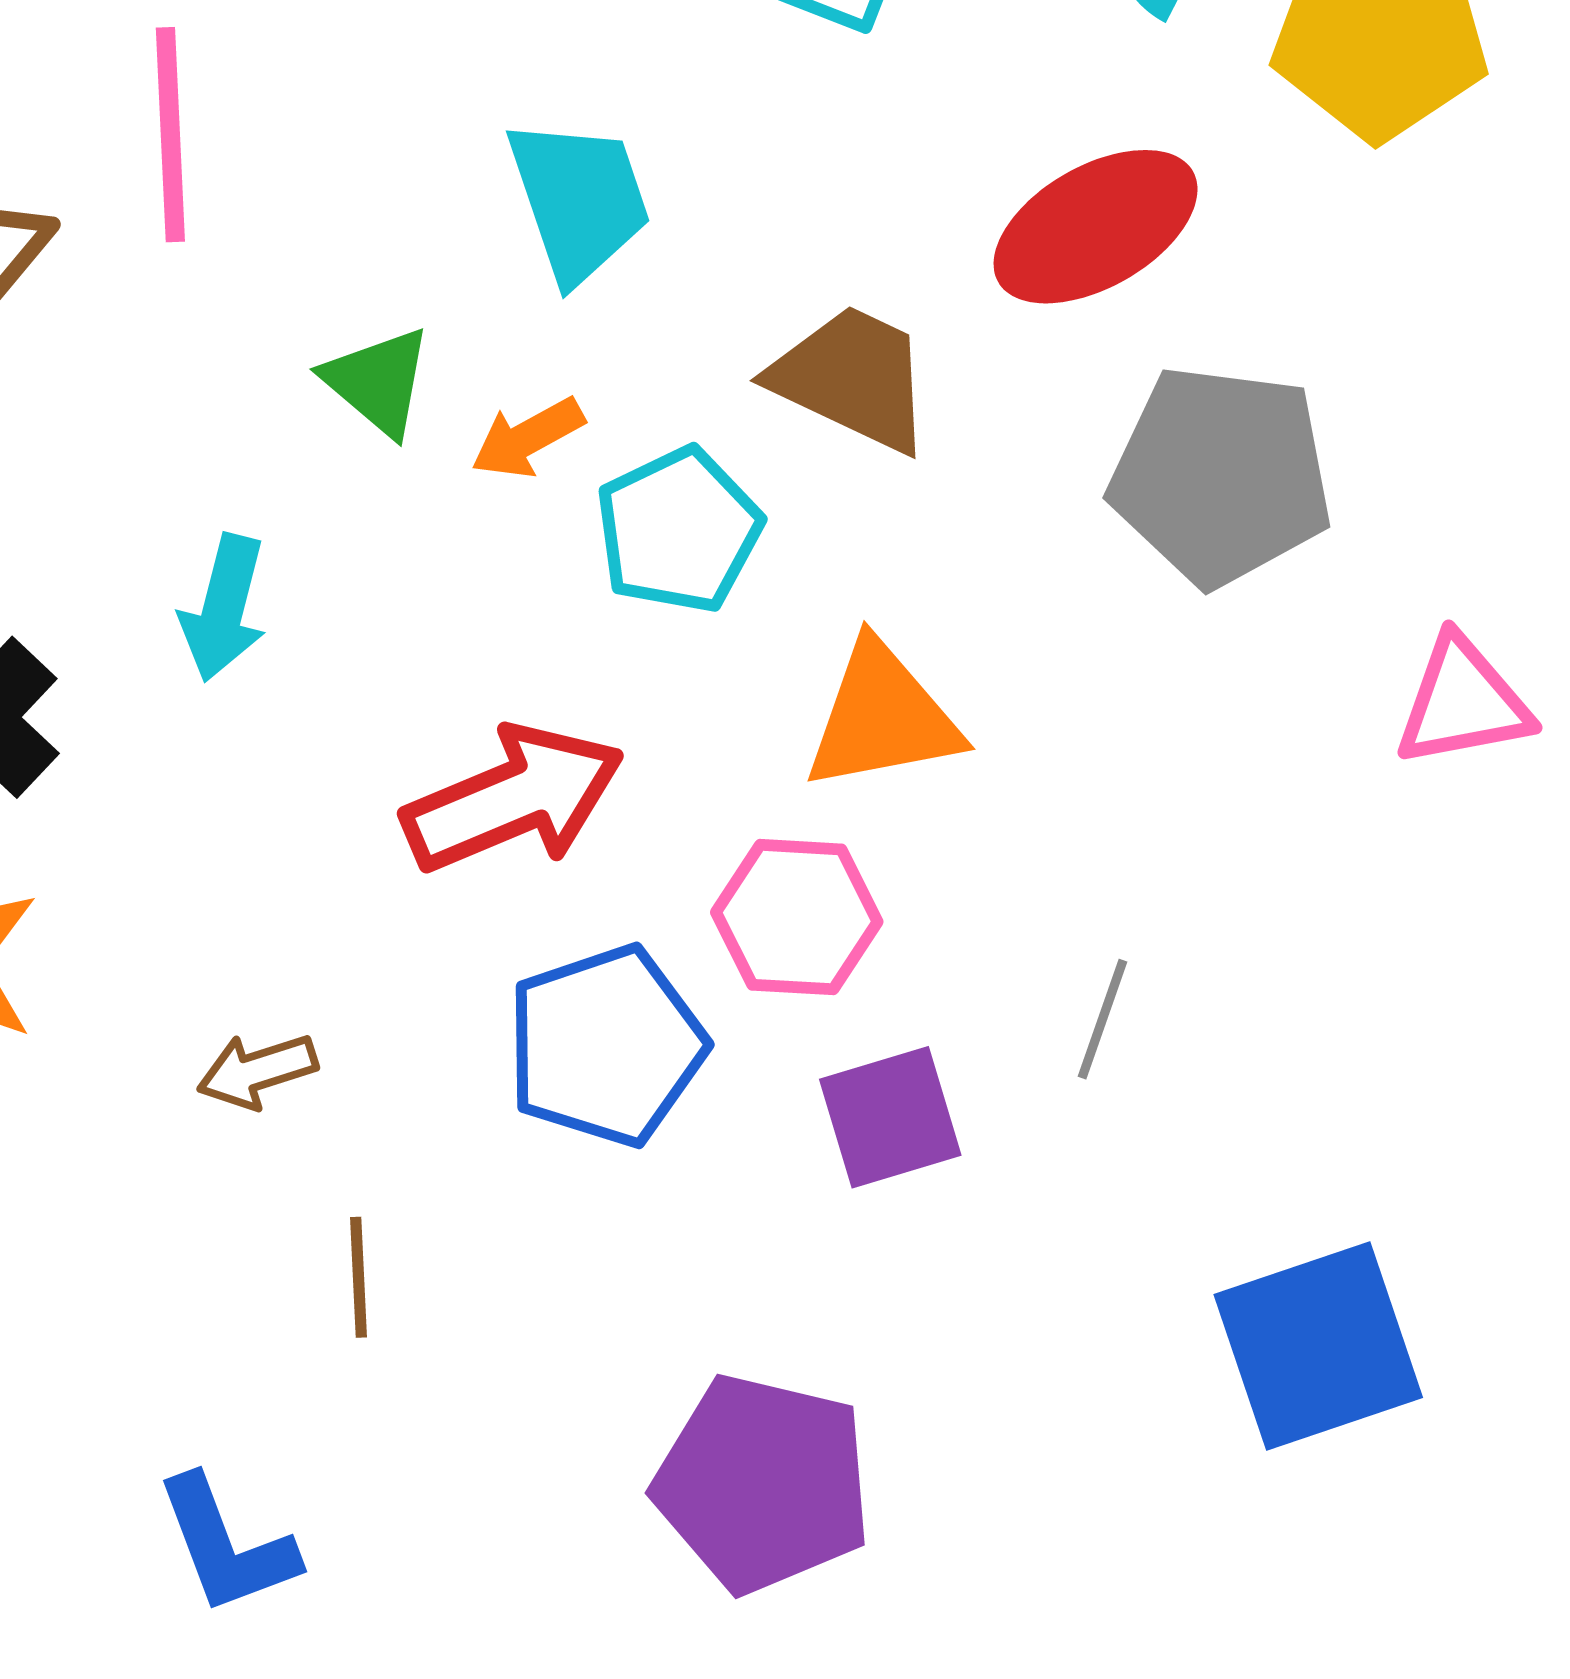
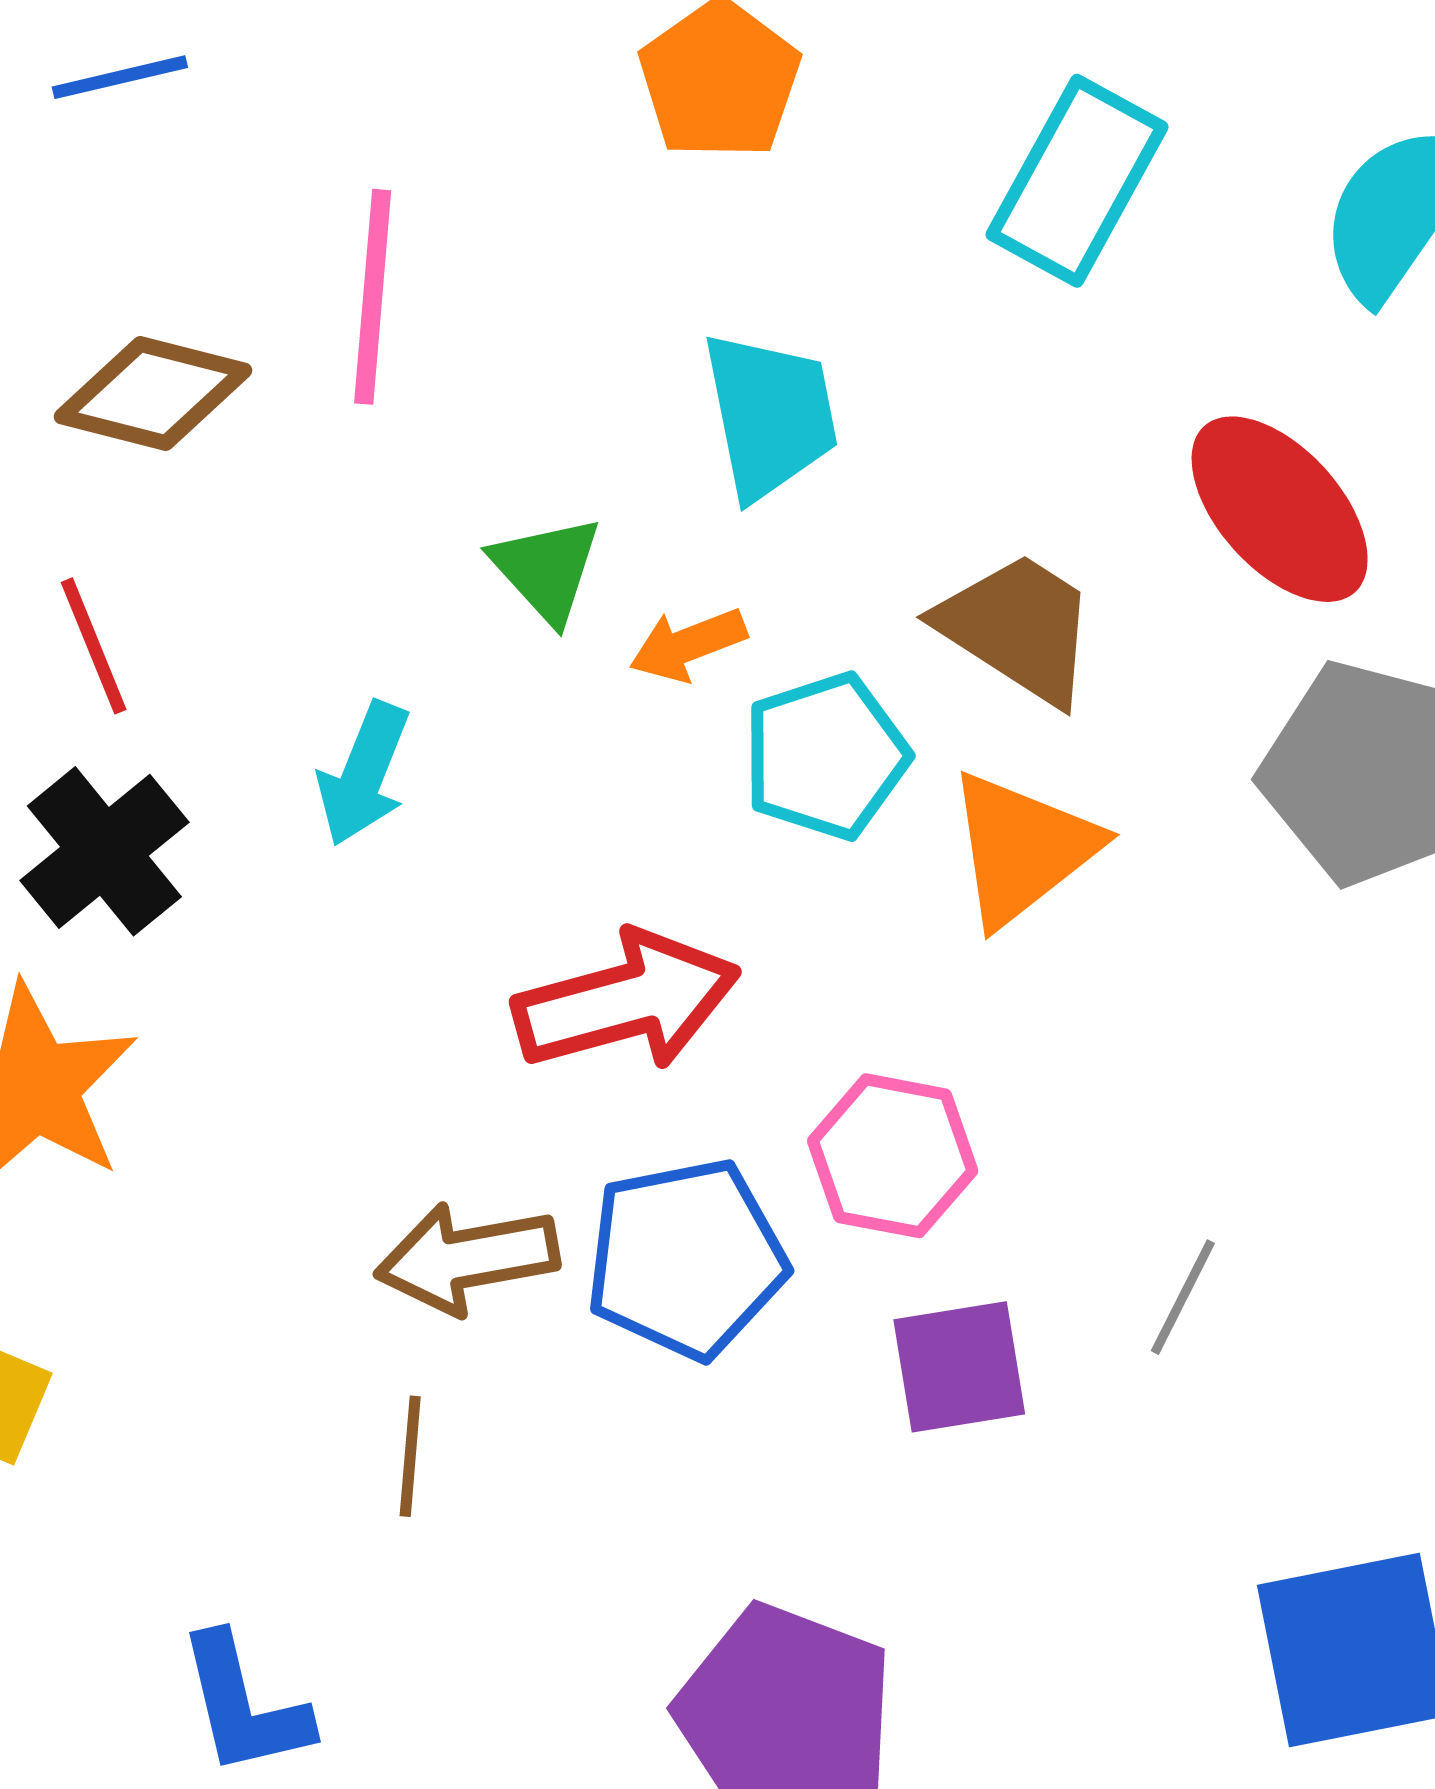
red ellipse: (1096, 227) -> (1280, 509), turned 70
orange triangle: (882, 717) -> (1022, 848), moved, turned -35
brown arrow: (257, 1071) -> (467, 1258), moved, size x1.5

